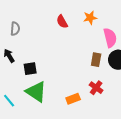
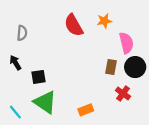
red semicircle: (62, 22) -> (74, 25), size x1.5
red cross: (96, 88) -> (123, 93), moved

